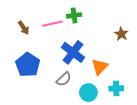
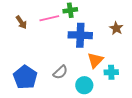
blue cross: (73, 52) -> (80, 35), moved, turned -35
blue pentagon: (28, 65) -> (25, 77), moved
cyan cross: (116, 88) -> (111, 72), moved

